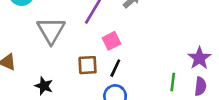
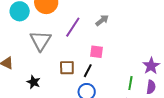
pink square: (112, 41) -> (97, 52), moved, turned 32

